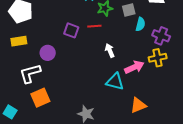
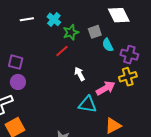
cyan semicircle: (140, 24) -> (108, 45), turned 144
red line: (94, 26) -> (62, 51), turned -32
purple square: (71, 30) -> (16, 62), moved

